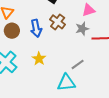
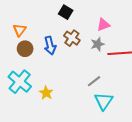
yellow star: (39, 59) -> (46, 93), moved
cyan triangle: (66, 83) -> (104, 101), moved, turned -48

